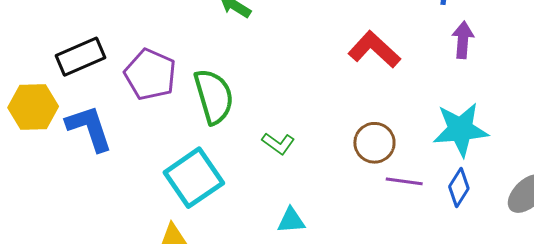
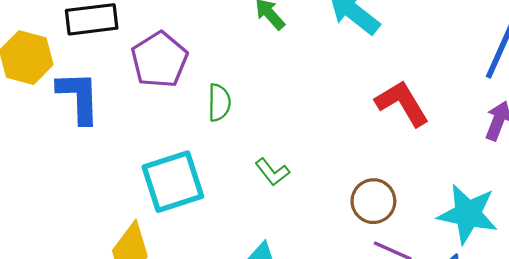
green semicircle: (214, 96) -> (219, 102), size x0.6

